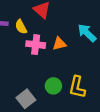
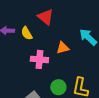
pink cross: (36, 45) -> (39, 59), moved

